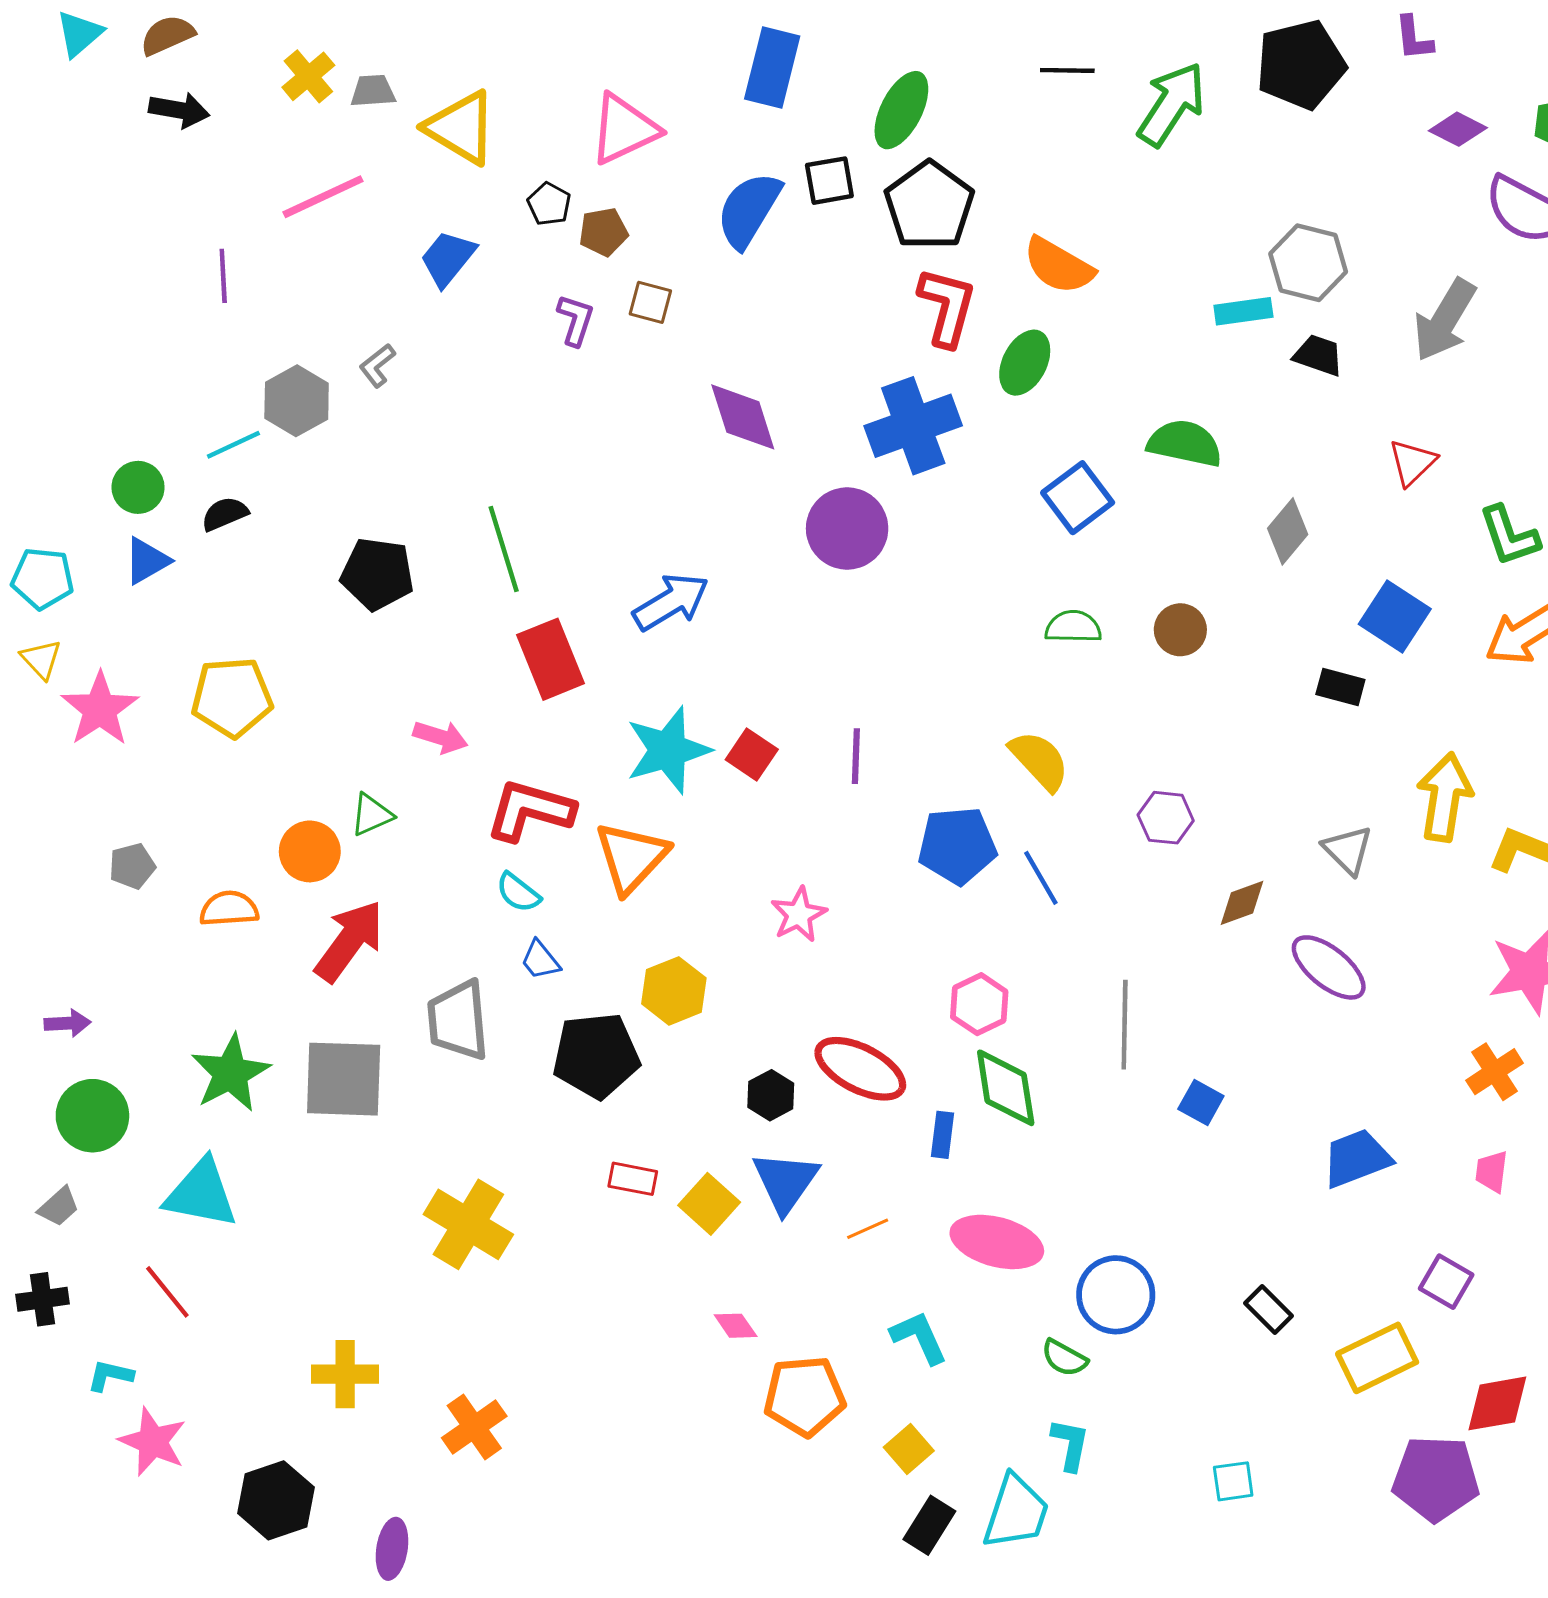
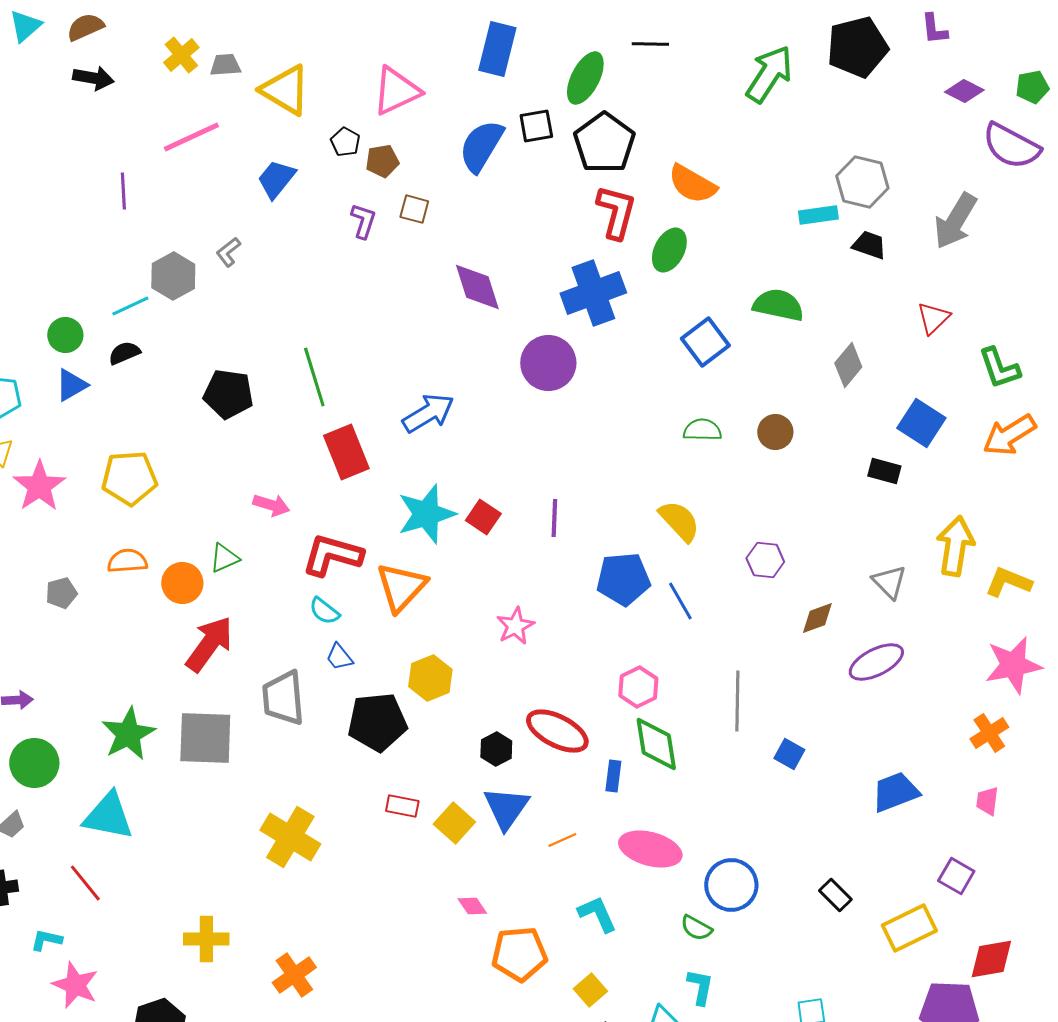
black line: (1067, 70) -> (650, 44), moved
orange semicircle: (229, 909) -> (127, 561), moved
purple ellipse: (1329, 967) -> (876, 662), turned -66

